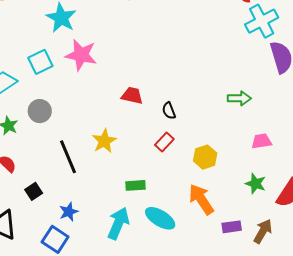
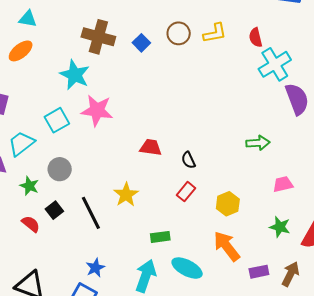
black square: (34, 191) -> (54, 210), moved

